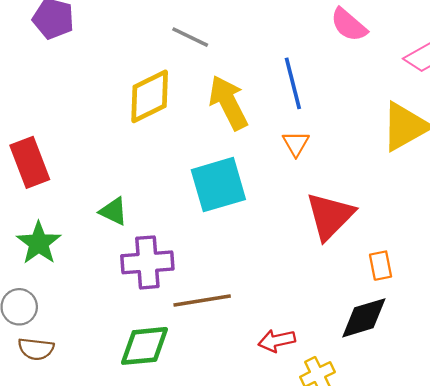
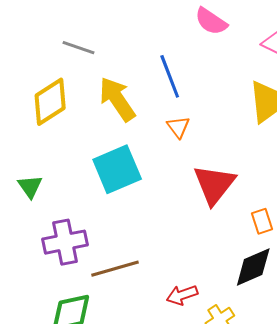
green triangle: (113, 211) -> (30, 186), moved, turned 36

